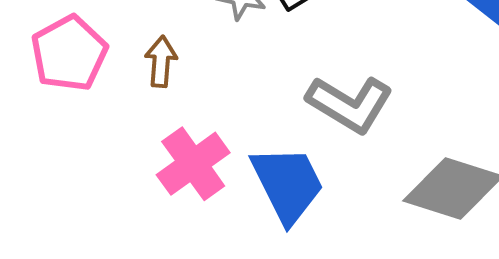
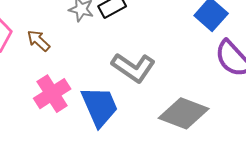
brown arrow: (161, 61) -> (38, 41), turned -55

